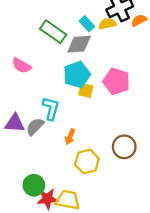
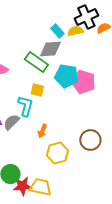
green rectangle: (53, 32) -> (36, 62), moved
cyan pentagon: (77, 75) -> (66, 76), moved, turned 30
yellow square: (86, 90) -> (37, 90), moved

